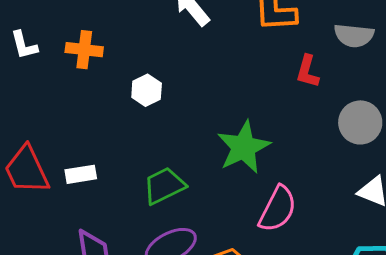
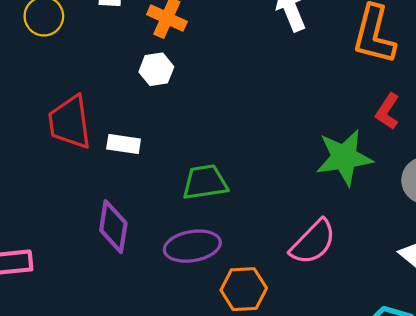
white hexagon: (147, 90) -> (156, 69), moved
green star: (244, 147) -> (344, 157), moved

